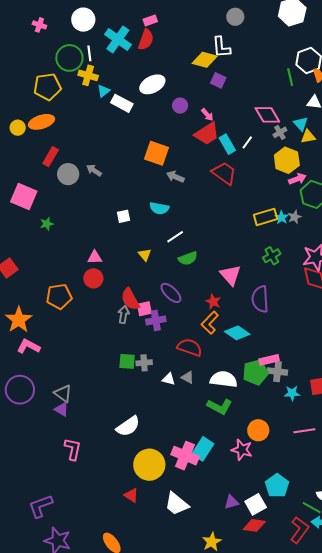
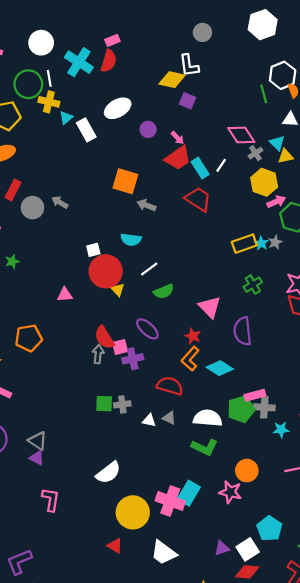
white rectangle: (122, 103) -> (86, 130), turned 35
red circle: (93, 278) -> (106, 271), moved, size x1.6

